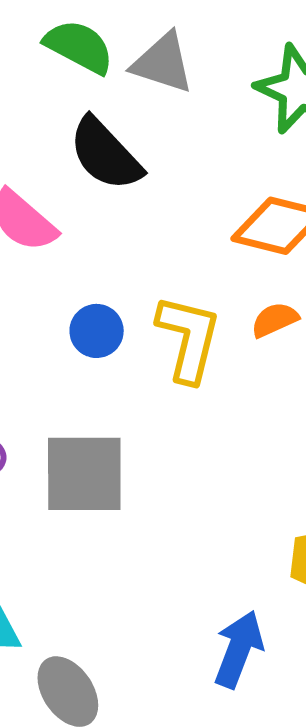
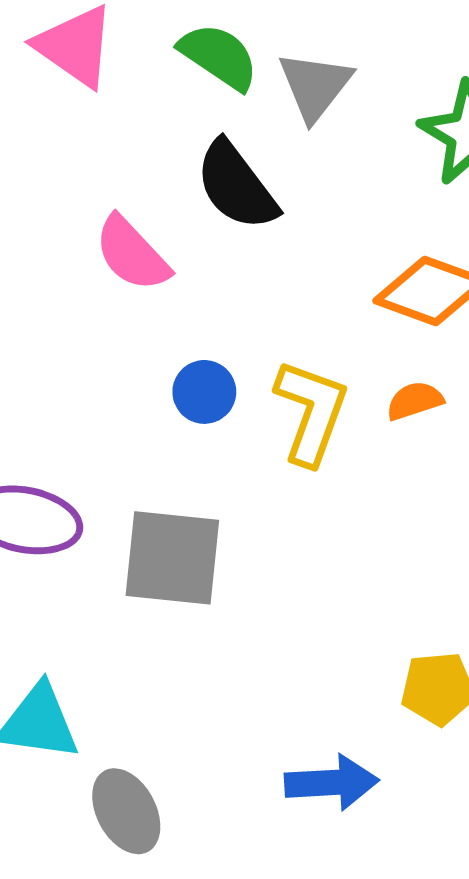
gray triangle: (163, 63) -> (315, 86), turned 44
blue arrow: (239, 649) -> (332, 783), turned 60

